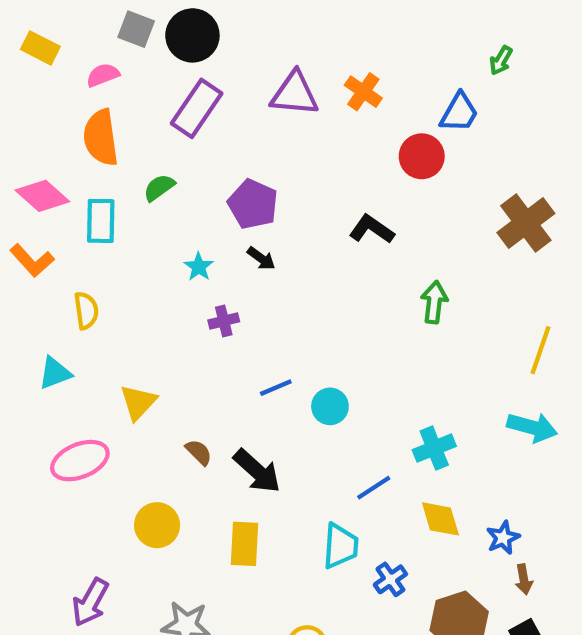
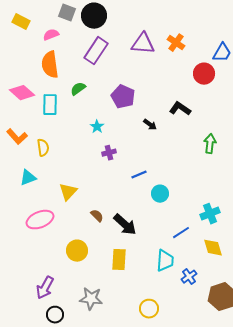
black arrow: (261, 258) -> (150, 125), moved
orange L-shape: (32, 261) -> (17, 137), moved
blue line: (276, 388) -> (139, 175), moved

